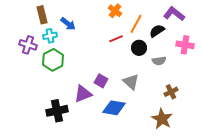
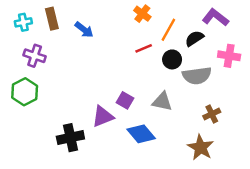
cyan cross: (50, 36) -> (23, 22), moved
green hexagon: (53, 60) -> (25, 92), moved
gray semicircle: (159, 61) -> (197, 76), size x1.6
gray triangle: (131, 82) -> (162, 102), turned -30
blue diamond: (114, 108) -> (141, 134), turned 40

